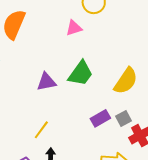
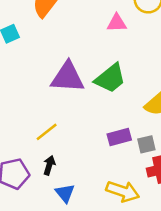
purple triangle: (46, 82) -> (68, 77), size x1.4

